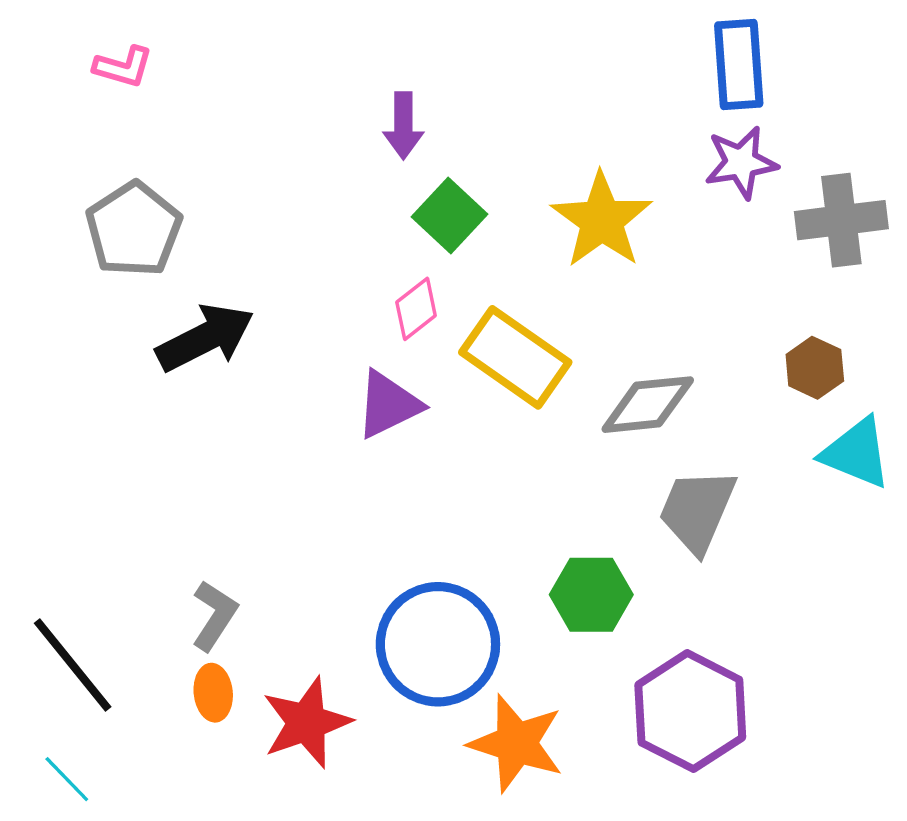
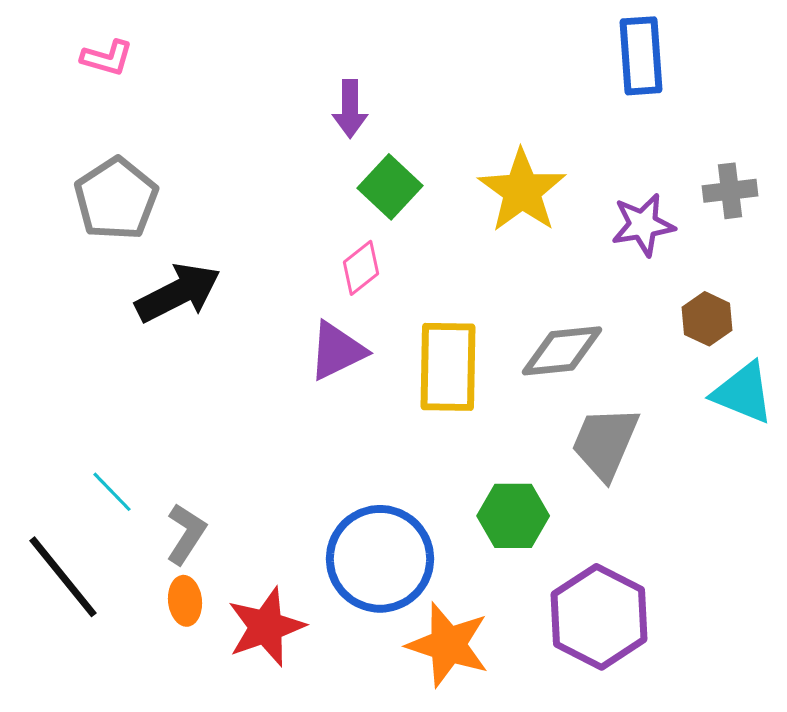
purple star: (741, 163) -> (643, 225), moved
gray cross: (841, 220) -> (730, 191), size x0.7
yellow rectangle: (515, 357) -> (448, 367), moved, turned 56
cyan line: (67, 779) -> (112, 492), moved

